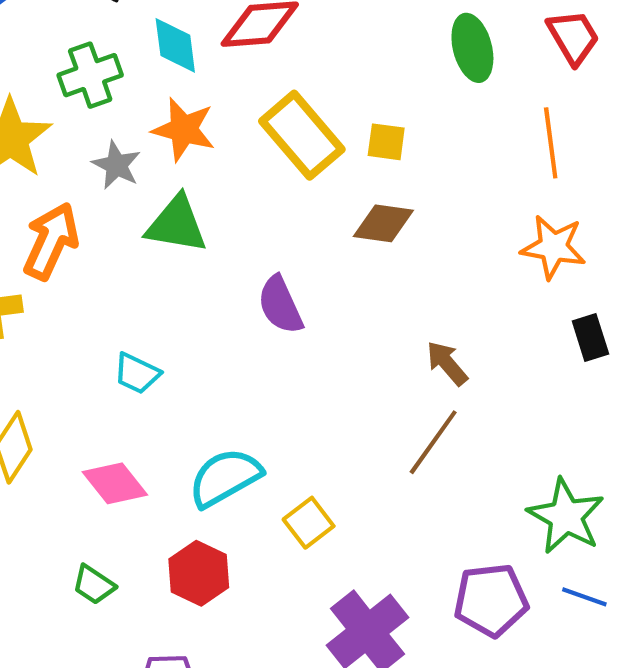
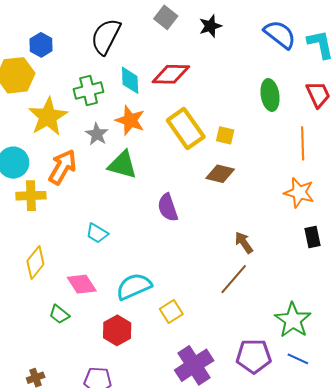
green trapezoid: (94, 585) -> (59, 314), moved

